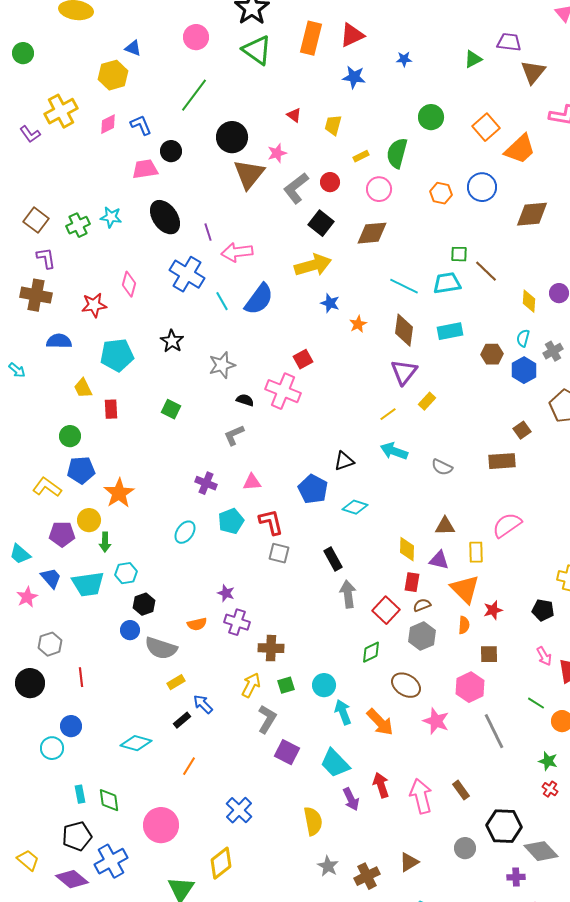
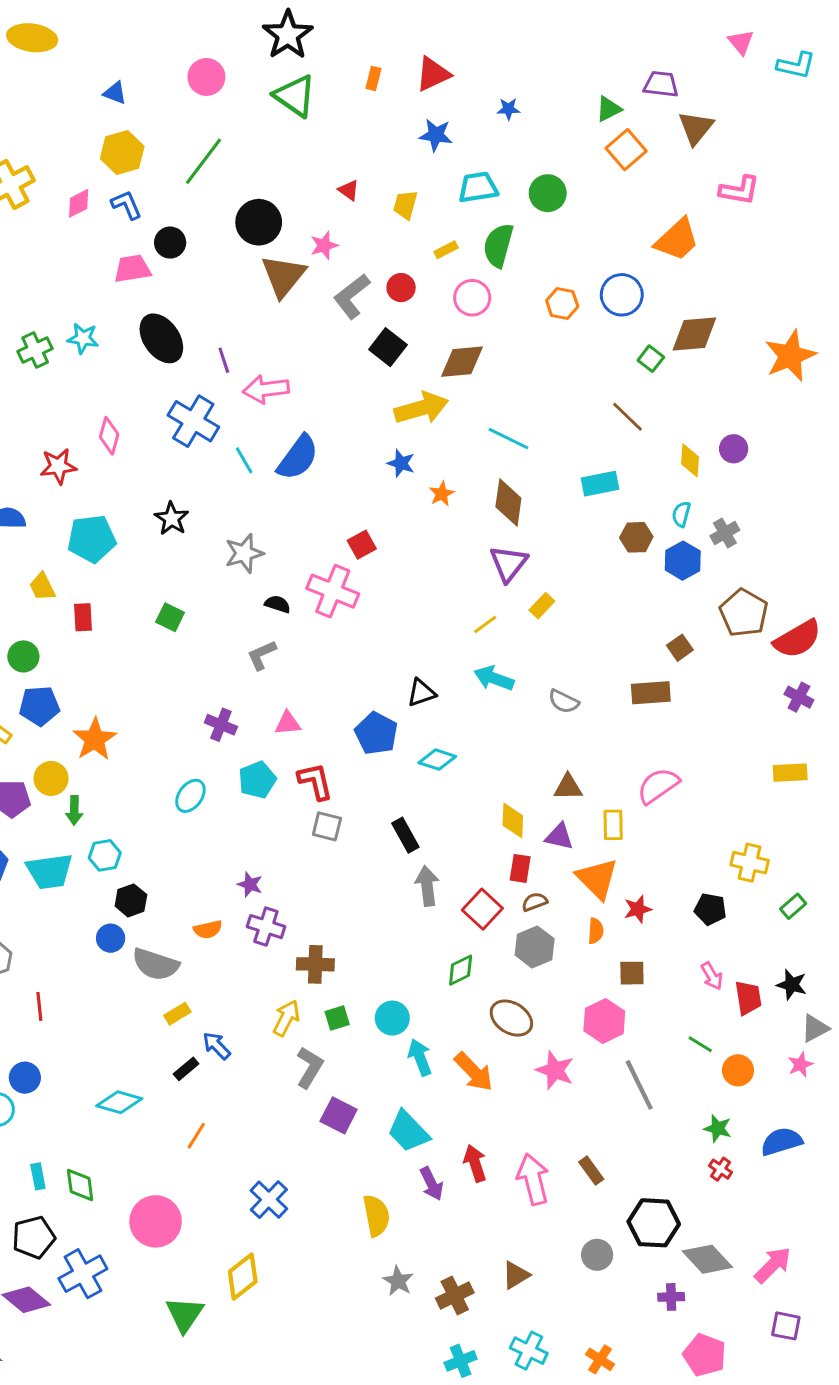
orange rectangle: (311, 38) -> (373, 78), size x0.5
yellow hexagon: (113, 75) -> (122, 152), moved
orange square: (486, 127) -> (626, 150), moved
green square: (459, 254) -> (651, 359), moved, turned 36
yellow arrow: (313, 265) -> (421, 408), moved
cyan trapezoid: (447, 283) -> (478, 187), moved
cyan rectangle: (450, 331) -> (600, 484), moved

